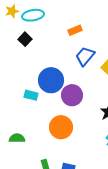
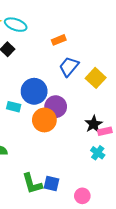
cyan ellipse: (33, 15) -> (16, 25), turned 30
orange circle: (61, 127) -> (44, 120), moved

